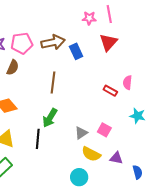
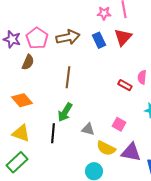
pink pentagon: (22, 43) -> (37, 38), turned -30
blue rectangle: (76, 51) -> (99, 40), moved
gray triangle: (81, 133) -> (88, 129), moved, turned 48
purple triangle: (116, 158) -> (131, 152), size x1.5

